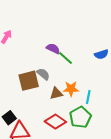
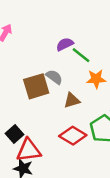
purple semicircle: (53, 49) -> (65, 44), turned -48
orange star: (71, 89) -> (96, 79), moved

